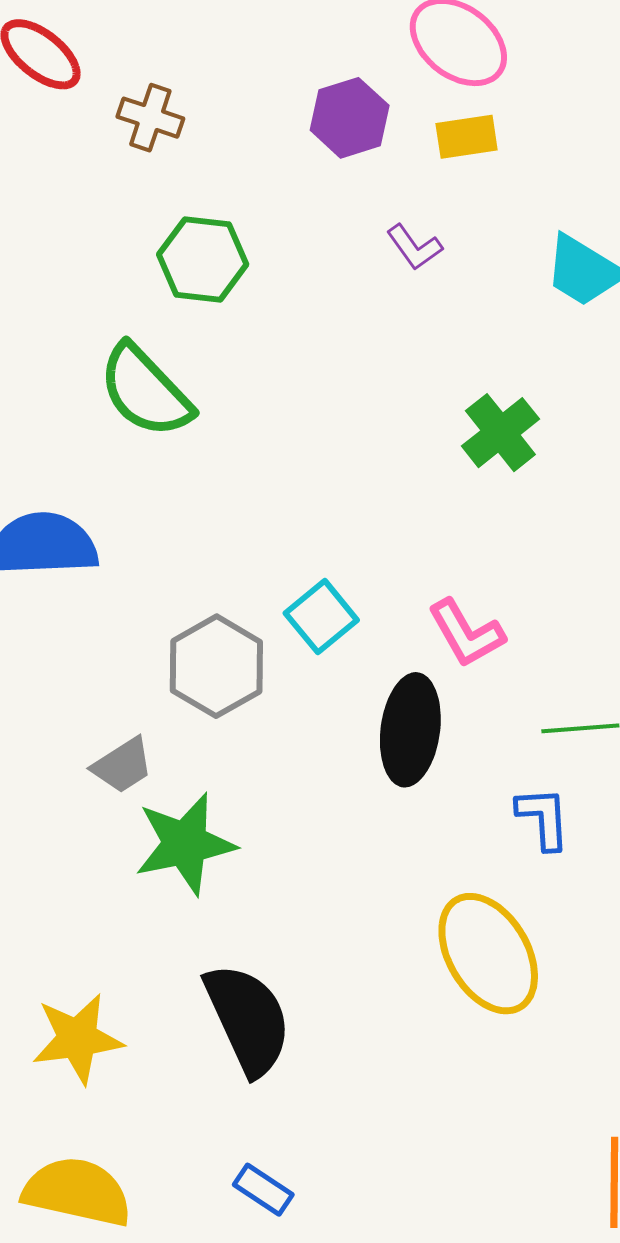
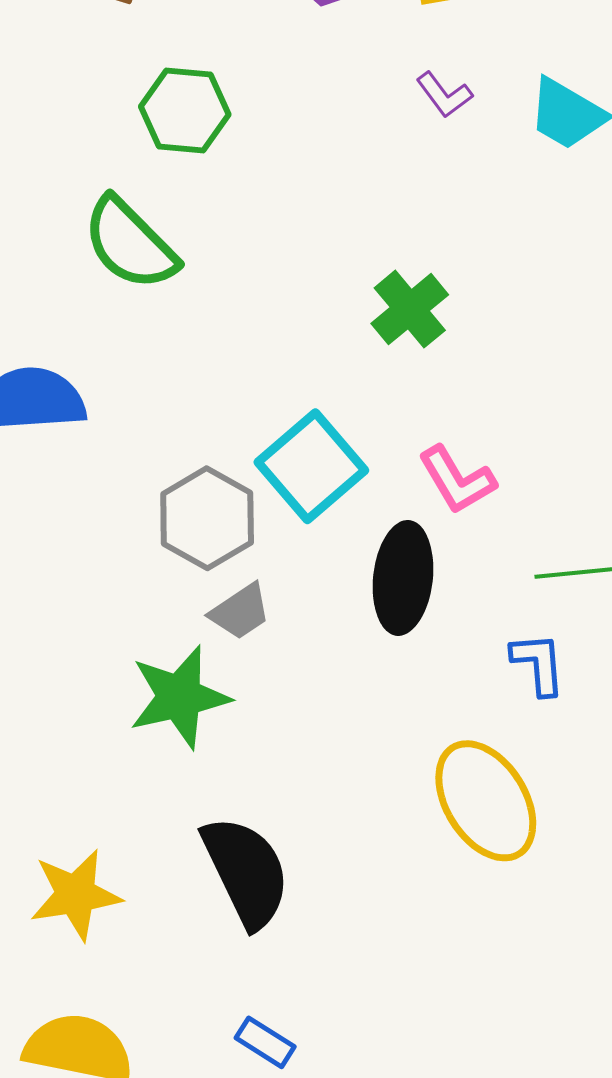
purple L-shape: (414, 247) -> (444, 95), moved
green cross: (500, 433) -> (410, 309), moved
cyan square: (321, 617) -> (311, 466), size x1.5
gray trapezoid: (123, 765) -> (240, 612), moved

